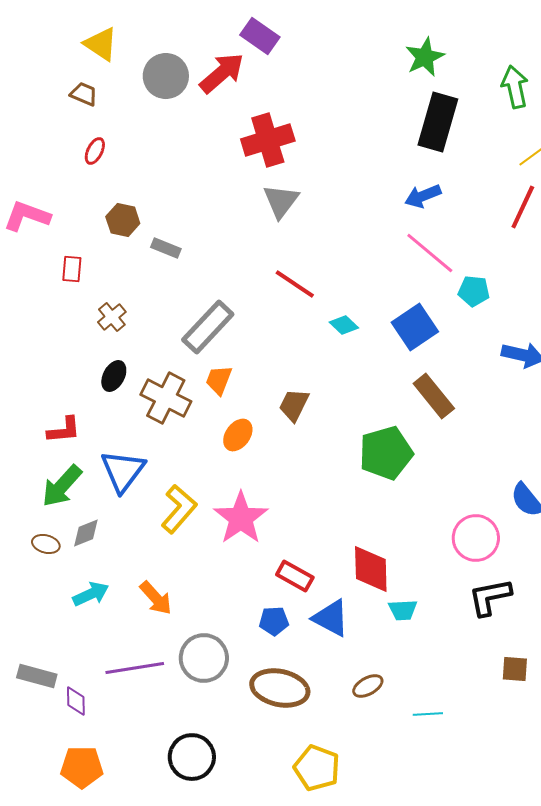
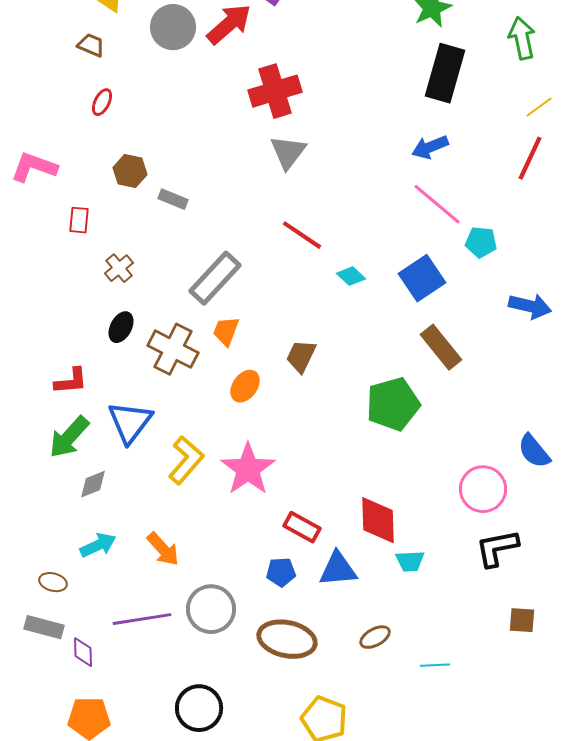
brown ellipse: (46, 544) -> (53, 582), moved
blue triangle: (331, 618) -> (338, 569), turned -33

